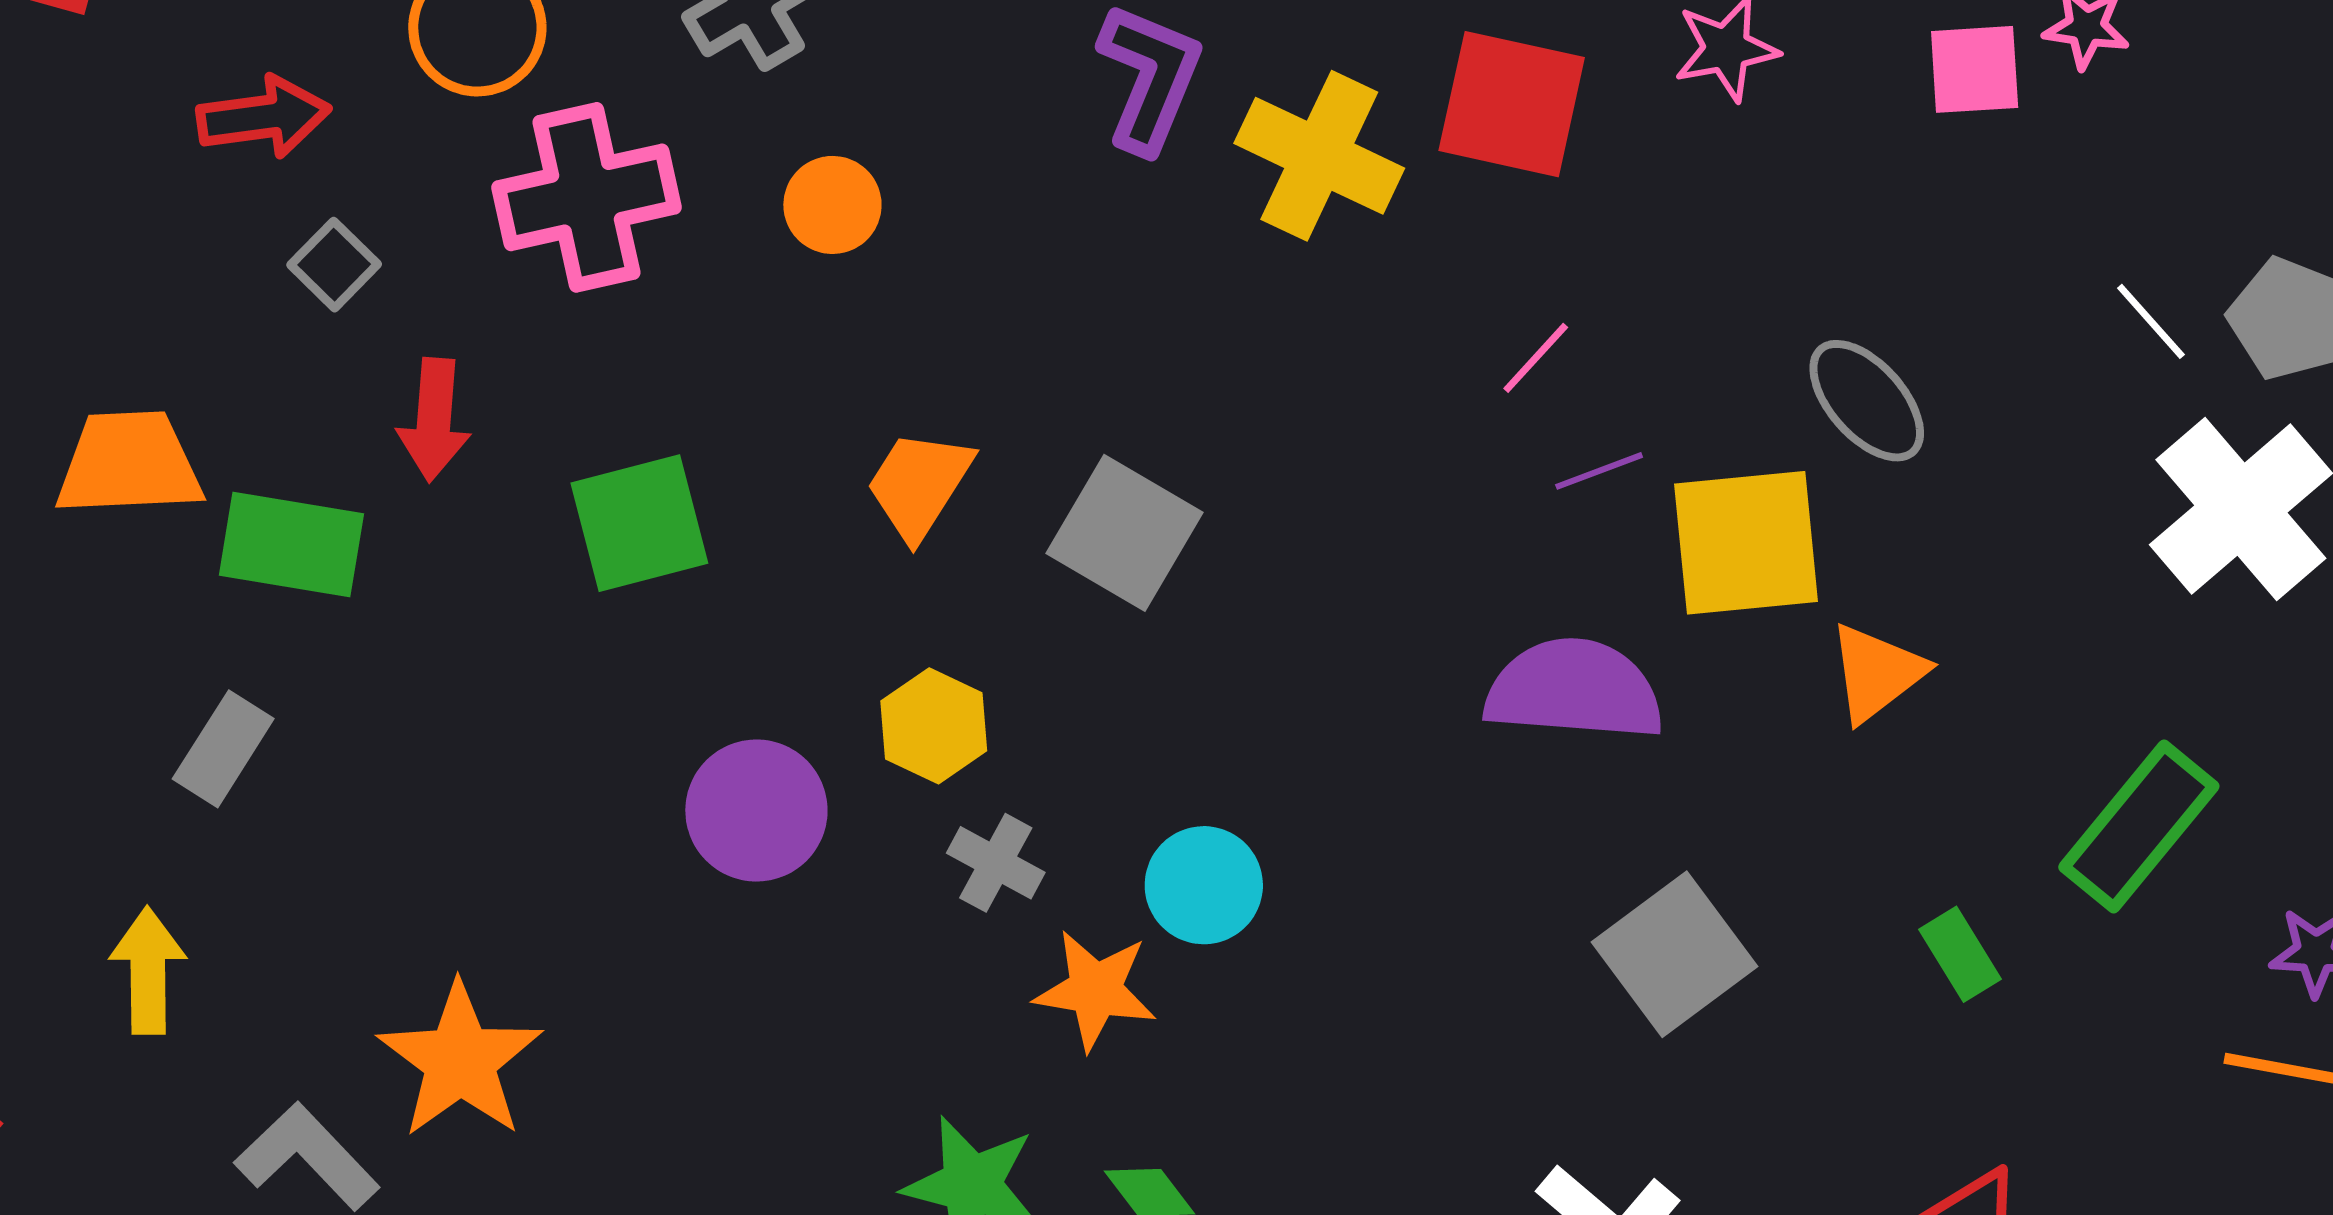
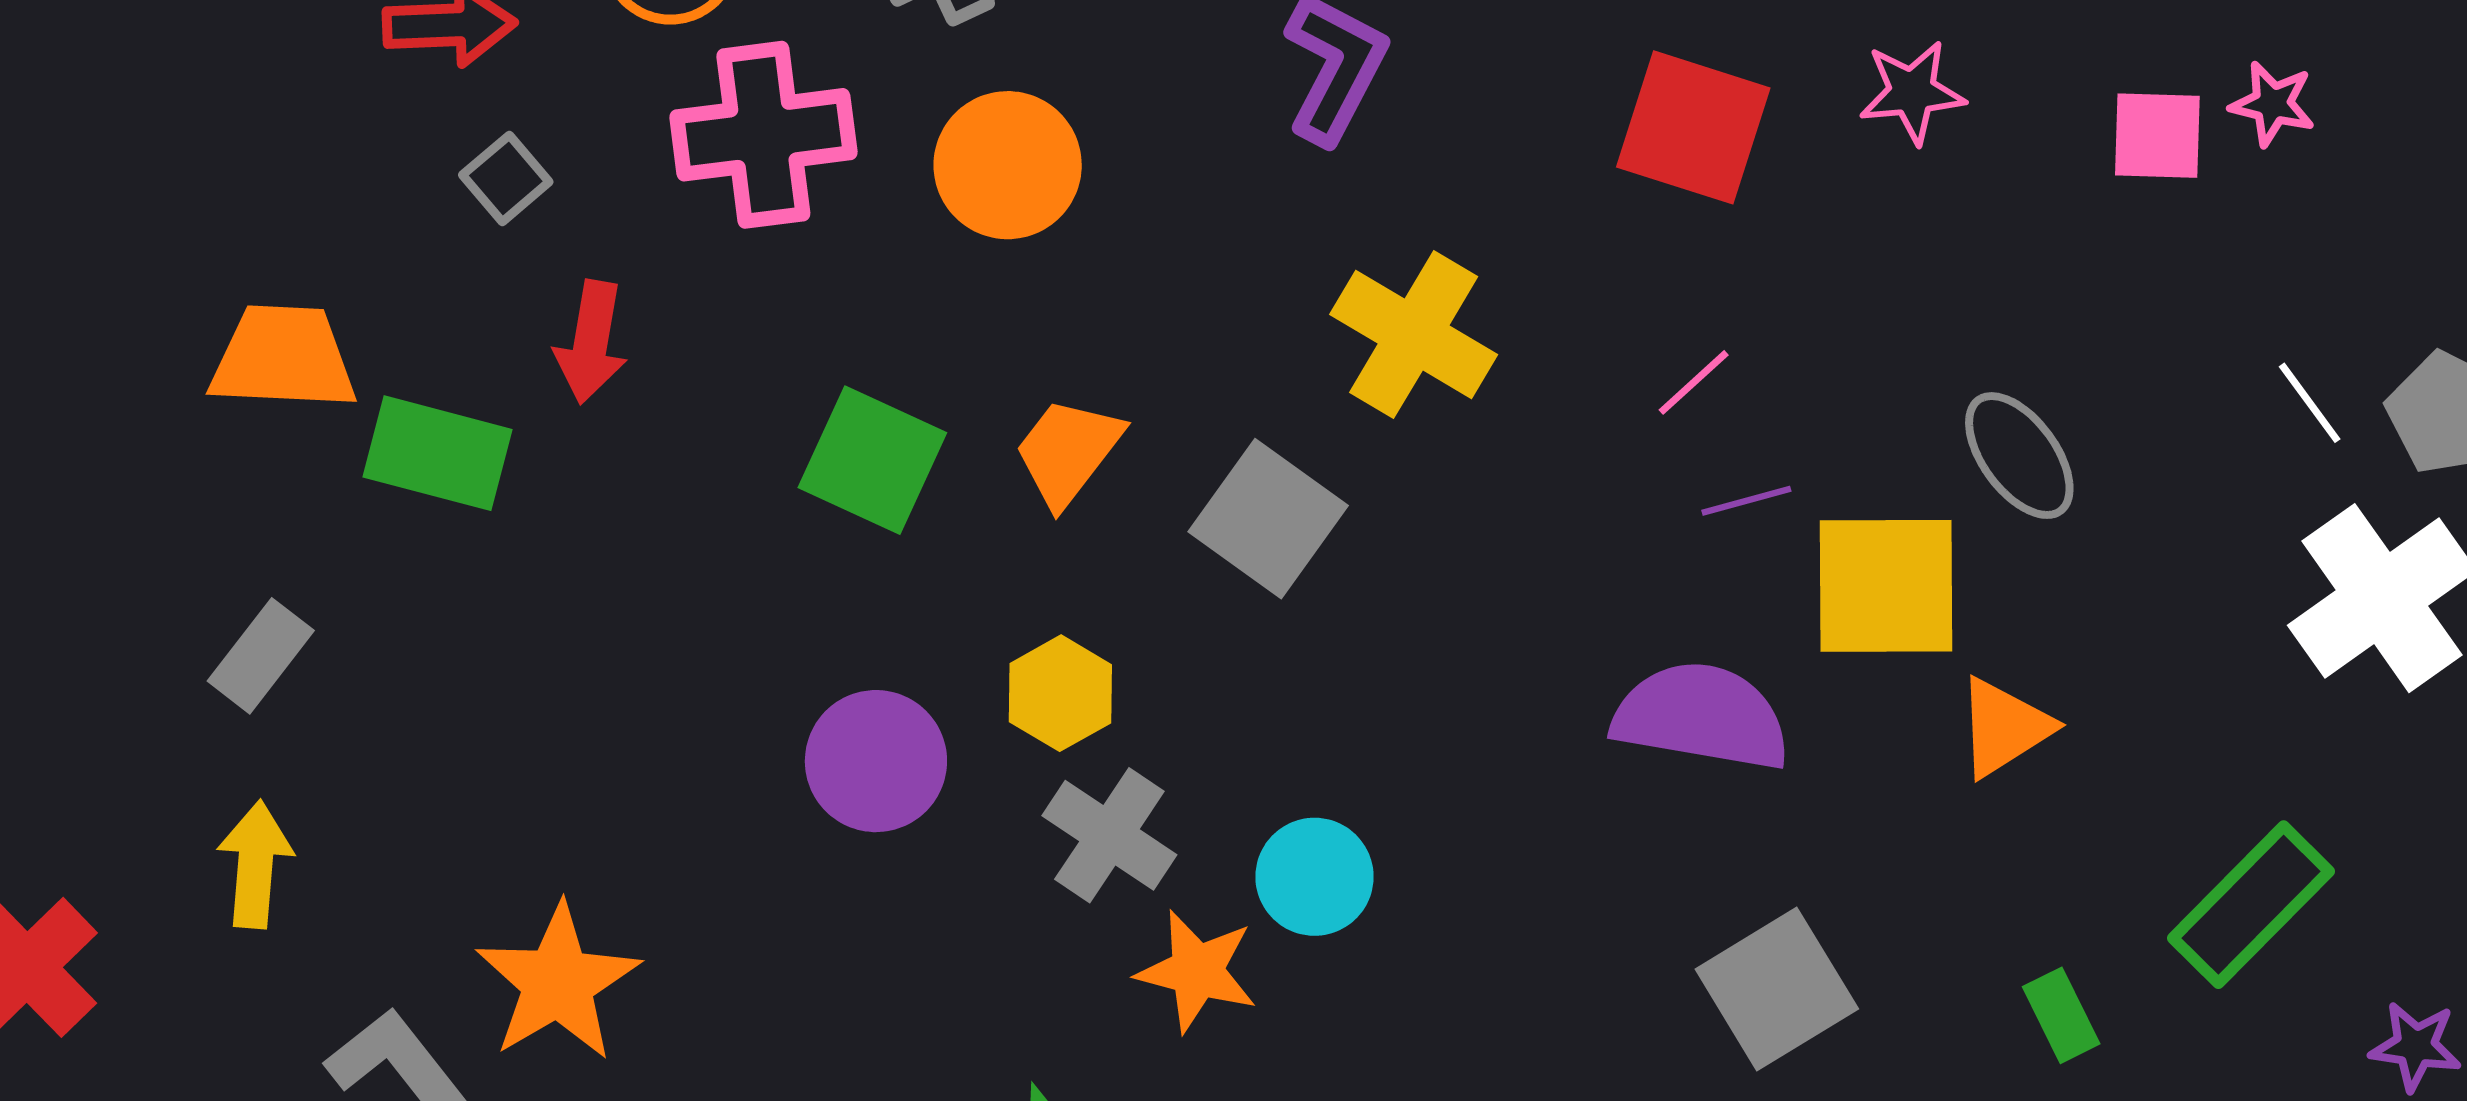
yellow cross: (1319, 156) -> (1414, 335), moved
orange circle: (832, 205) -> (1008, 165), size x1.5
green square: (639, 523) -> (872, 460), moved, turned 34
gray rectangle: (223, 749) -> (261, 656), moved
gray cross: (996, 863) -> (1109, 835), size x1.4

